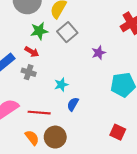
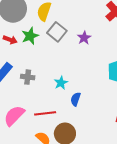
red arrow: (32, 52) -> (10, 40), moved
purple star: (99, 53) -> (84, 38), moved

